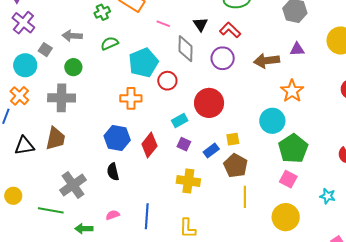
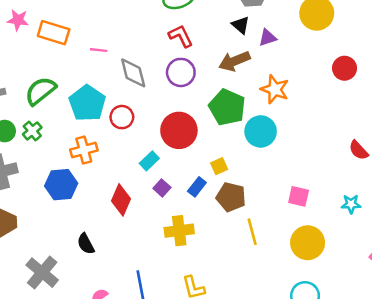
green cross: (102, 12) -> (32, 131), moved
black triangle: (201, 24) -> (241, 25), moved
red L-shape: (230, 30) -> (181, 36), turned 35
green semicircle: (110, 43) -> (40, 91), size x1.5
blue hexagon: (117, 138) -> (61, 185), moved
purple square: (184, 144) -> (162, 188), turned 32
green pentagon: (293, 149) -> (227, 107), moved

